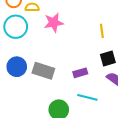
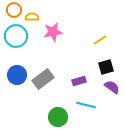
yellow line: (102, 31) -> (100, 40), turned 64
gray rectangle: (43, 71) -> (43, 79), turned -55

